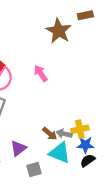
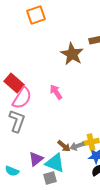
gray arrow: (64, 134) -> (77, 146), turned -32
cyan triangle: (60, 153) -> (55, 163), moved

